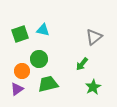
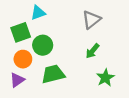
cyan triangle: (43, 30) -> (38, 13), moved, turned -32
green square: (20, 34) -> (21, 32), moved
gray triangle: (94, 37) -> (91, 20), moved

